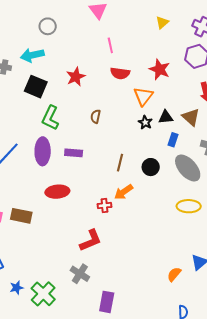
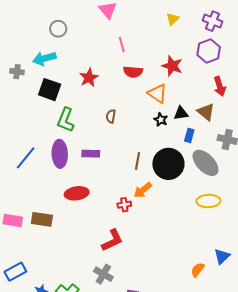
orange triangle: (143, 96) -> (157, 94), turned -30
black circle: (151, 167) -> (168, 164), size x1.8

